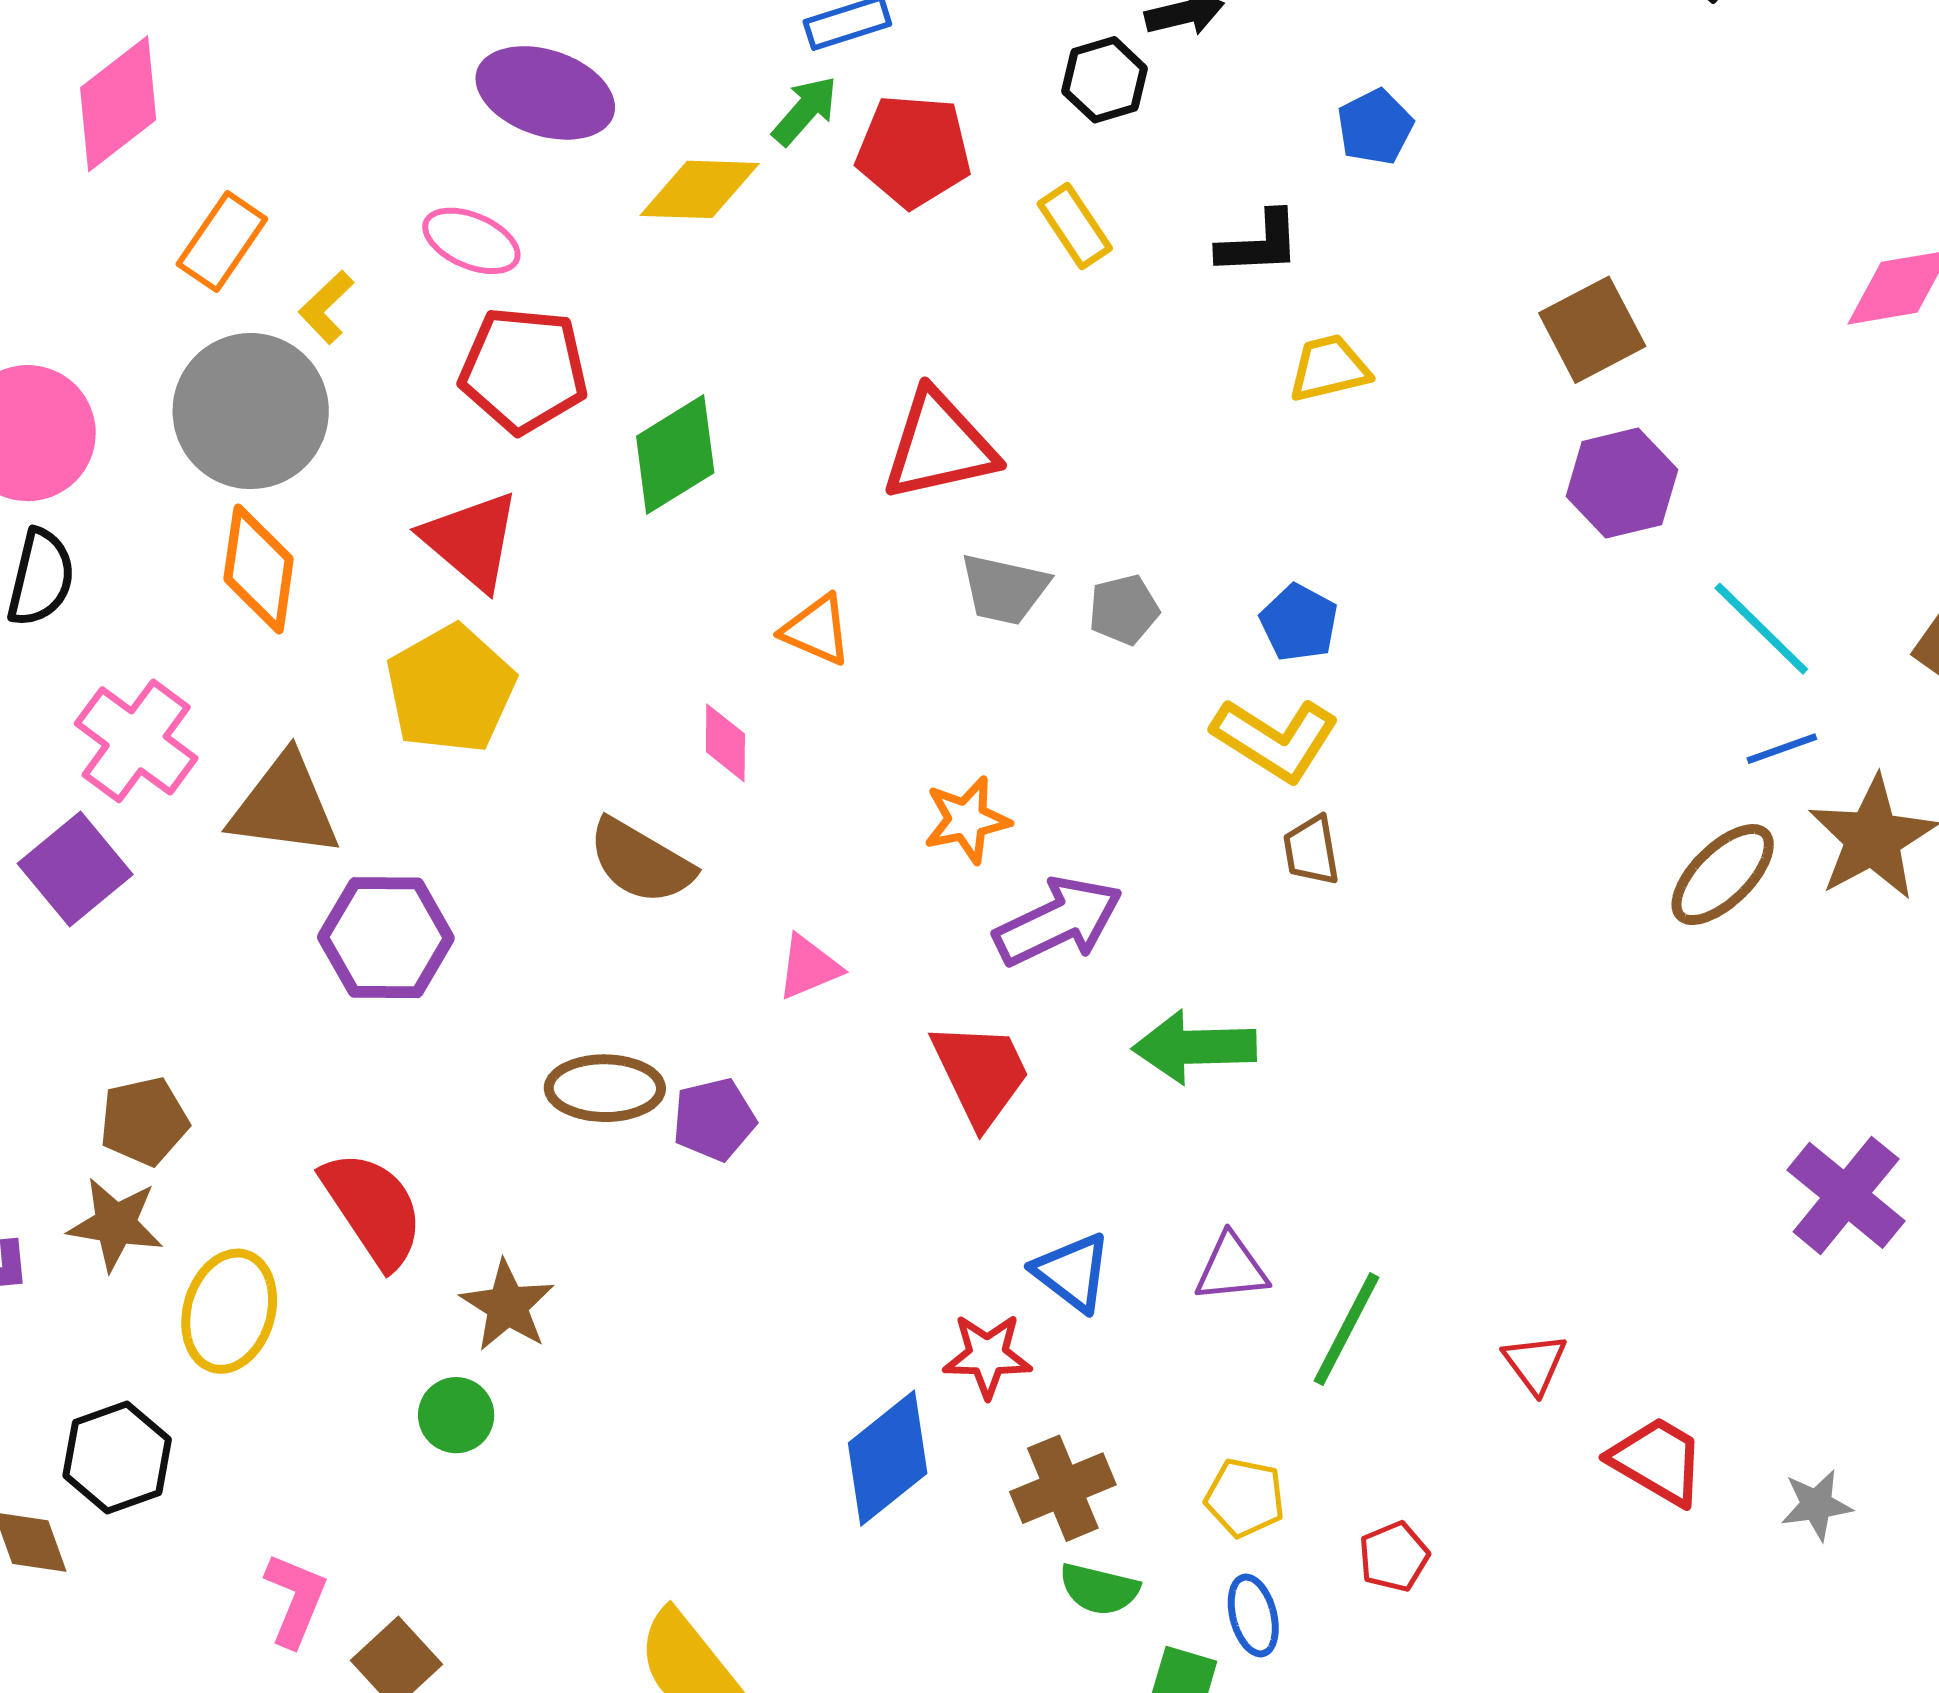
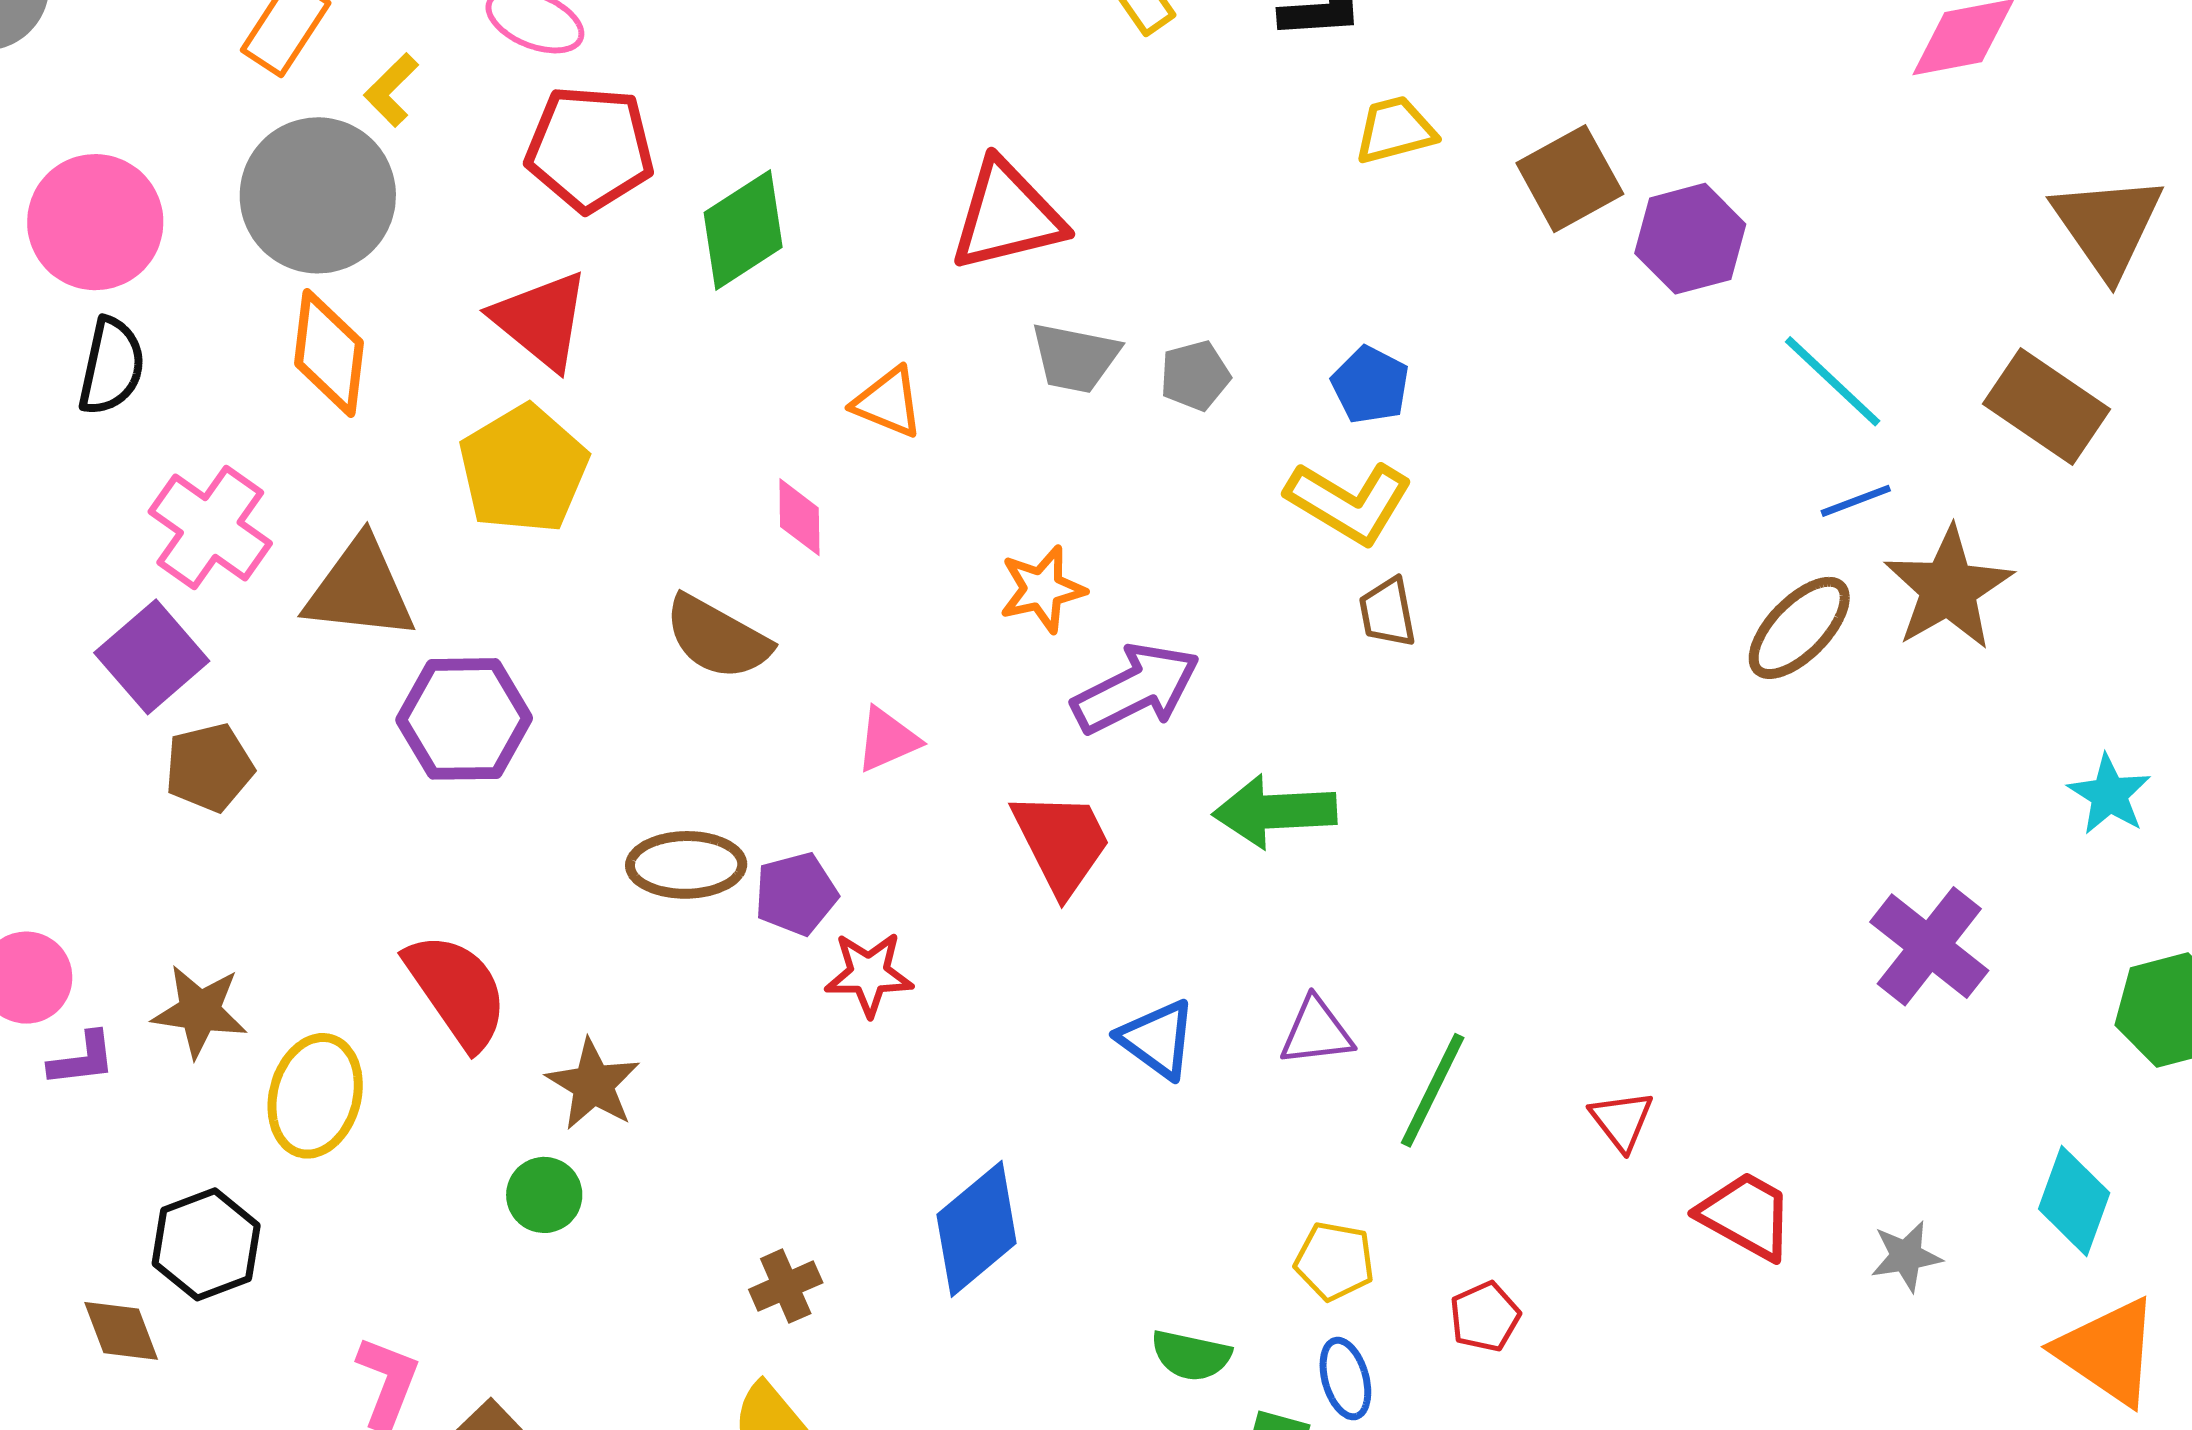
brown square: (1592, 330) -> (1570, 179), moved
brown pentagon: (144, 1121) -> (209, 767), moved
red star: (987, 1356) -> (869, 974), moved
brown cross: (1063, 1488) -> (786, 1286), moved, size x0.7

